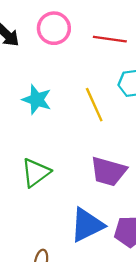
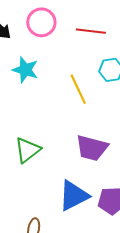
cyan star: (37, 100) -> (25, 70), moved

